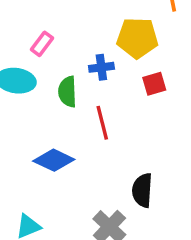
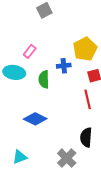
yellow pentagon: (137, 38) -> (85, 49), turned -30
red line: (102, 123) -> (88, 99), moved

